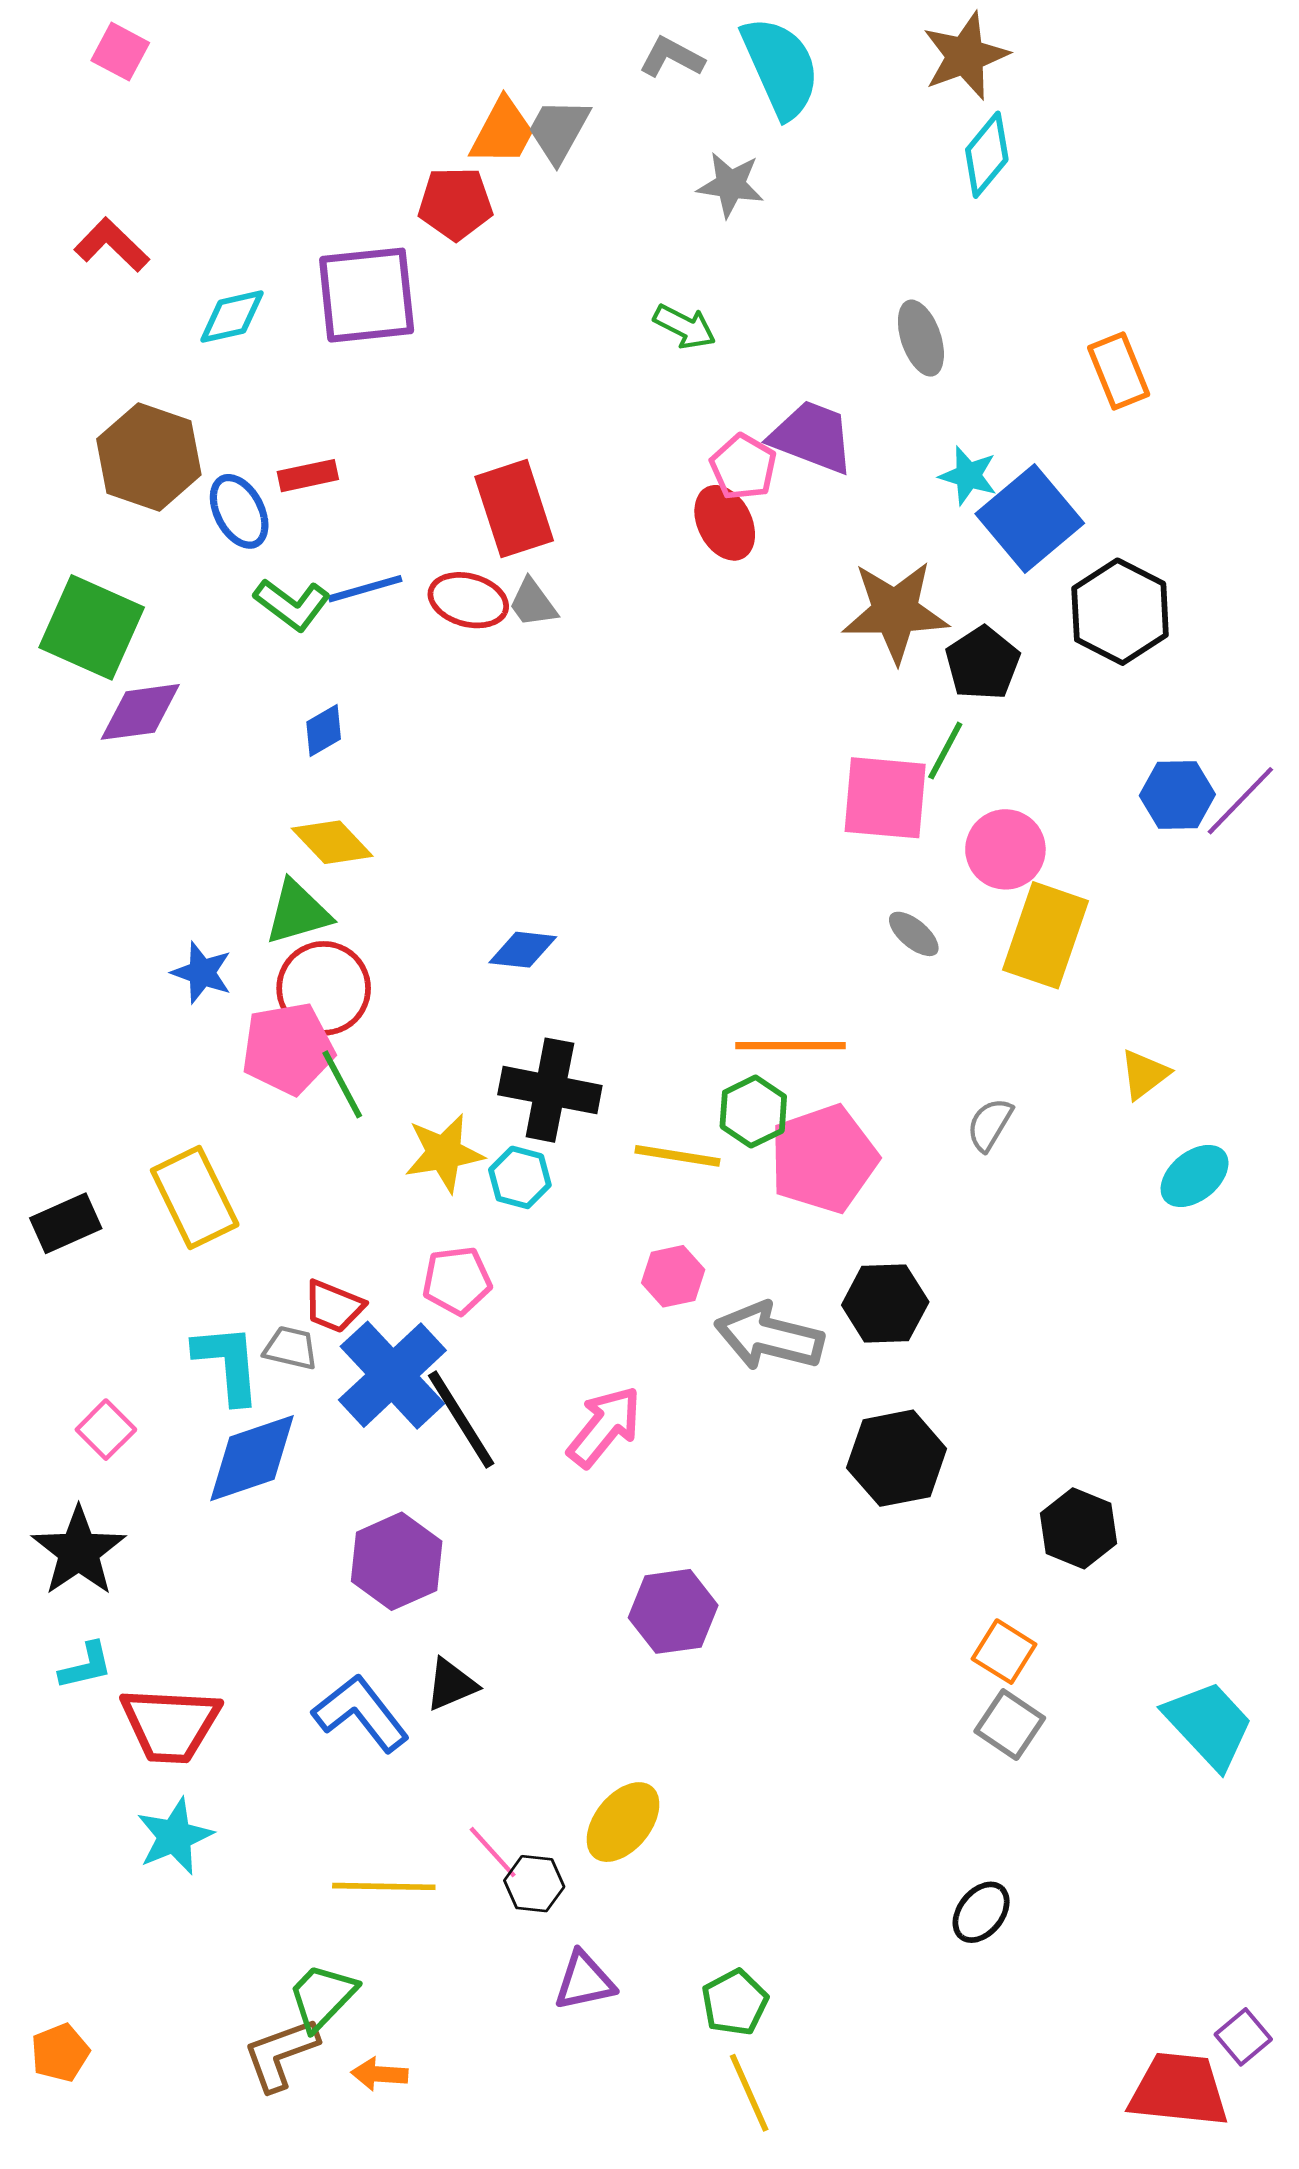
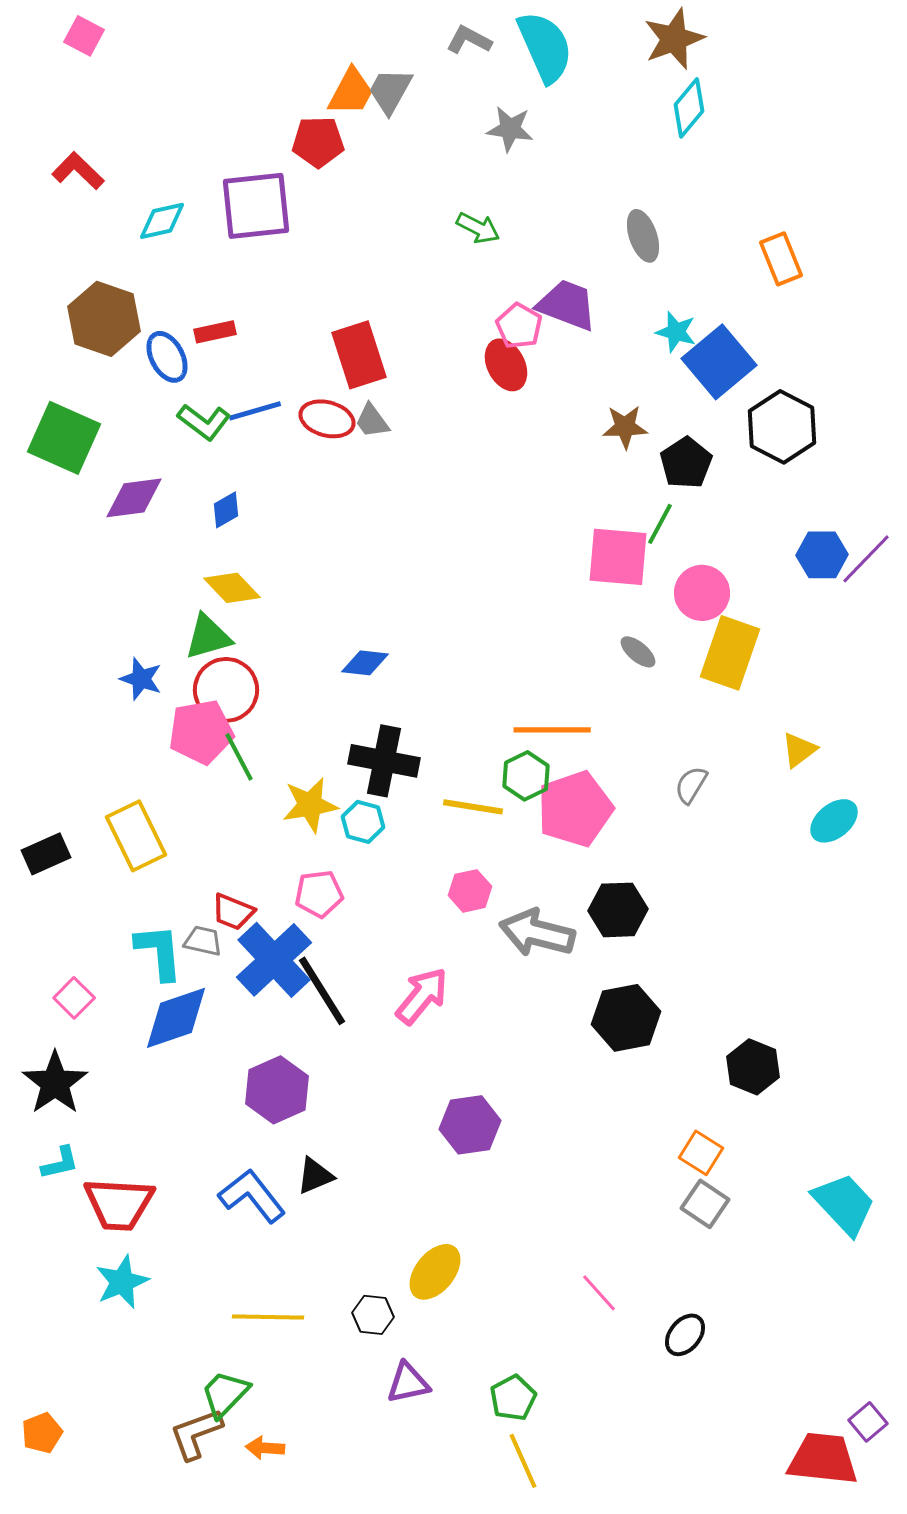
brown star: (895, 612) -> (625, 427), size x0.6
purple diamond: (140, 712) -> (134, 498), moved
pink line: (493, 1852) -> (599, 1293), moved

